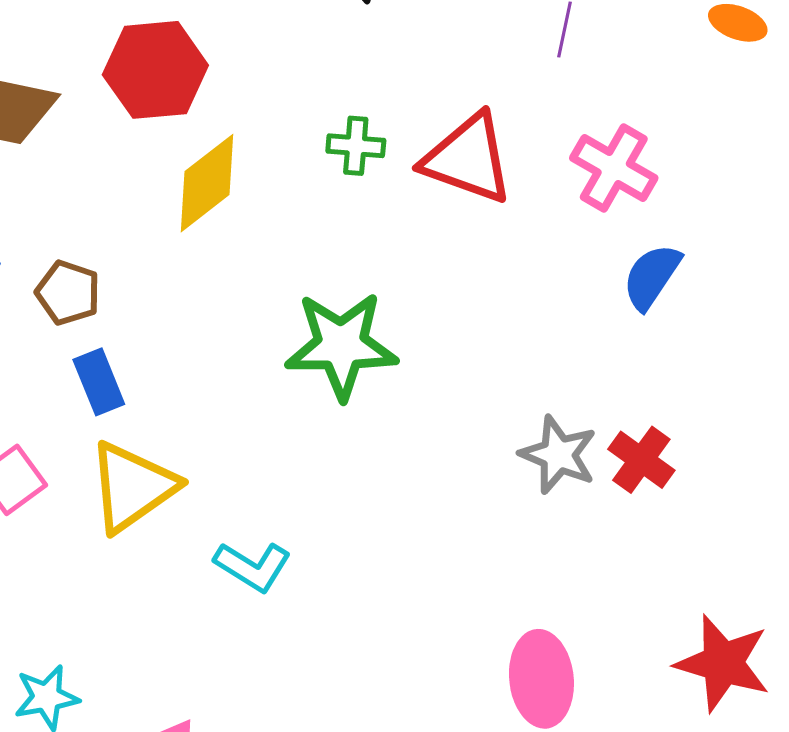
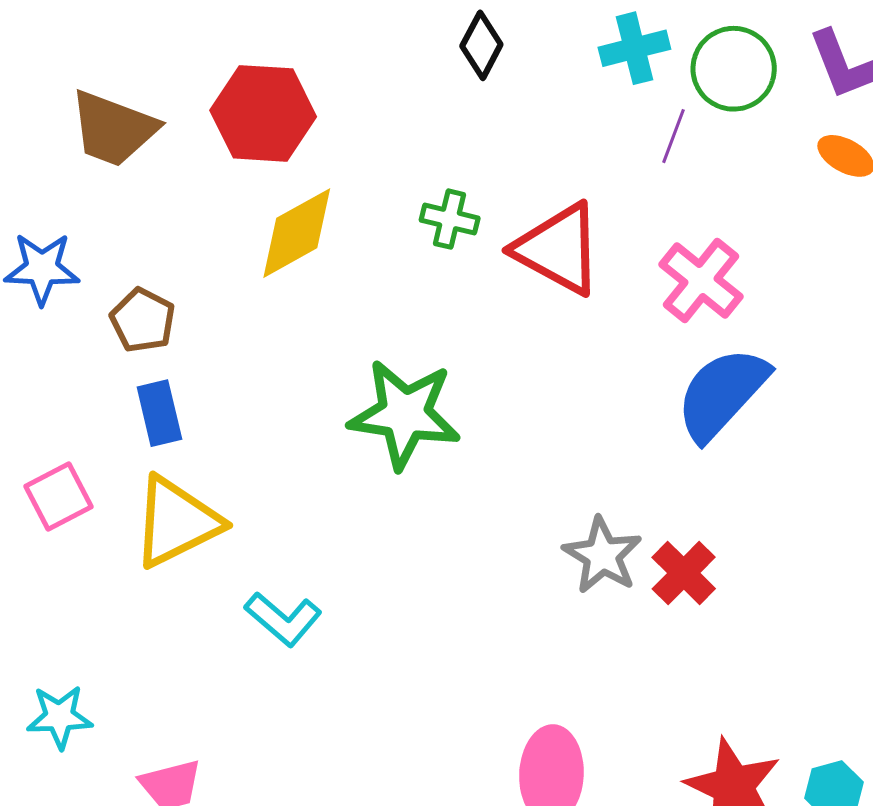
blue semicircle: (652, 277) -> (722, 394), size x1.5

